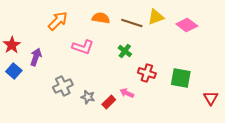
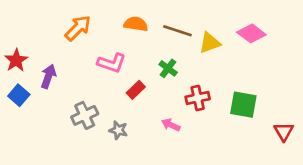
yellow triangle: (156, 17) -> (210, 43), moved
red cross: (147, 73) -> (198, 98), turned -30
red rectangle: (109, 102) -> (136, 90), moved

